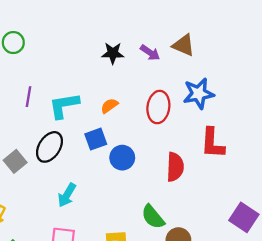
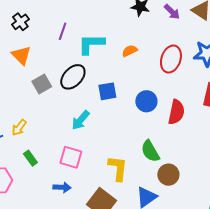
blue square: (96, 139) -> (107, 91), moved
blue circle: (122, 158) -> (146, 101), moved

